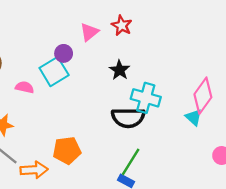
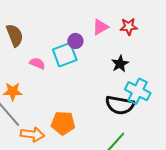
red star: (122, 26) -> (129, 27), turned 30

